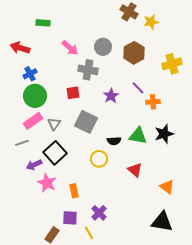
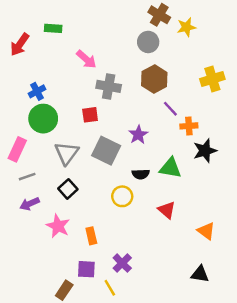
gray circle: (103, 47) -> (148, 42), moved
red arrow: (20, 48) -> (20, 44), moved, turned -72
brown hexagon: (134, 53) -> (154, 79), moved
purple star: (111, 96) -> (138, 135), moved
pink rectangle: (33, 121) -> (17, 149), moved, turned -30
gray triangle: (54, 124) -> (67, 153), size x1.5
black star: (164, 134) -> (205, 151), moved
black square: (55, 153) -> (68, 189), size x0.7
purple arrow: (34, 165) -> (30, 204), moved
black triangle: (162, 222) -> (200, 274), size x0.7

